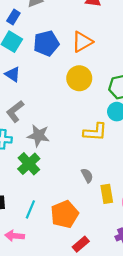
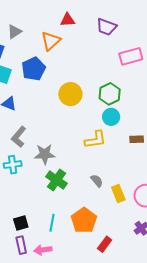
orange triangle: (82, 42) -> (51, 41), moved
green cross: (29, 164) -> (56, 180), moved

